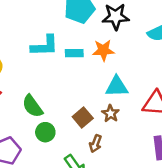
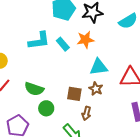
cyan rectangle: (74, 53) -> (63, 44), turned 56
green semicircle: (33, 106) -> (34, 89), turned -30
brown square: (83, 118) -> (74, 94), turned -35

